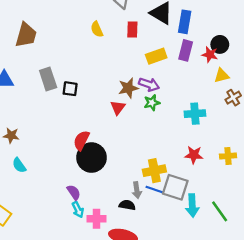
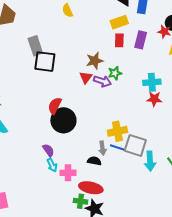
red rectangle: (132, 29) -> (119, 40), moved
purple rectangle: (186, 50) -> (141, 40), moved
yellow rectangle: (156, 56) -> (119, 22), moved
gray rectangle: (48, 79) -> (35, 46), moved
purple arrow: (149, 84) -> (102, 81), moved
black square: (70, 89) -> (45, 62), size x1.6
red star: (194, 155) -> (154, 99), moved

